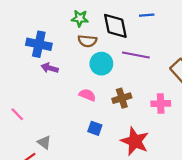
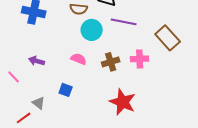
purple arrow: (50, 68) -> (37, 61), moved
pink cross: (161, 104) -> (140, 59), moved
blue square: (95, 128) -> (66, 90), moved

